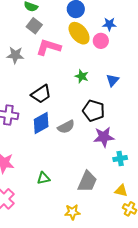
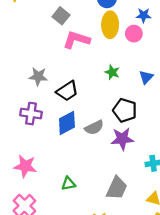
yellow ellipse: (79, 33) -> (110, 25), turned 40
gray star: (15, 55) -> (38, 76), moved
purple star: (104, 137) -> (122, 139), moved

